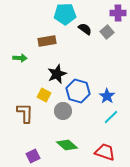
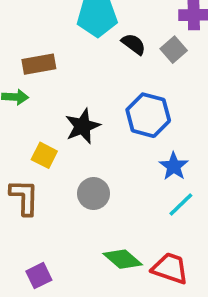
brown rectangle: (47, 41) -> (39, 64), moved
blue hexagon: (78, 91) -> (148, 115), moved
yellow square: (44, 95) -> (44, 155), moved
green diamond: (67, 145) -> (123, 259), moved

